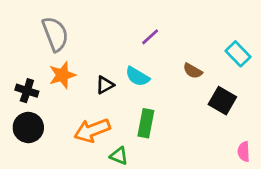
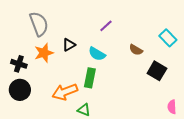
black triangle: (105, 85) -> (69, 45), moved
green rectangle: (146, 123) -> (90, 78), moved

